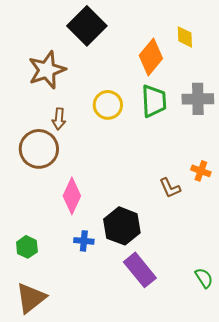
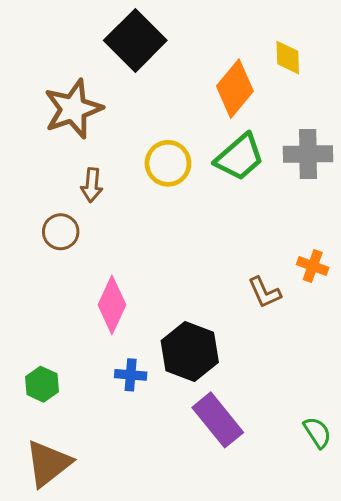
green trapezoid: (154, 101) -> (240, 157), turned 52
brown circle: (39, 149) -> (61, 232), size x0.6

